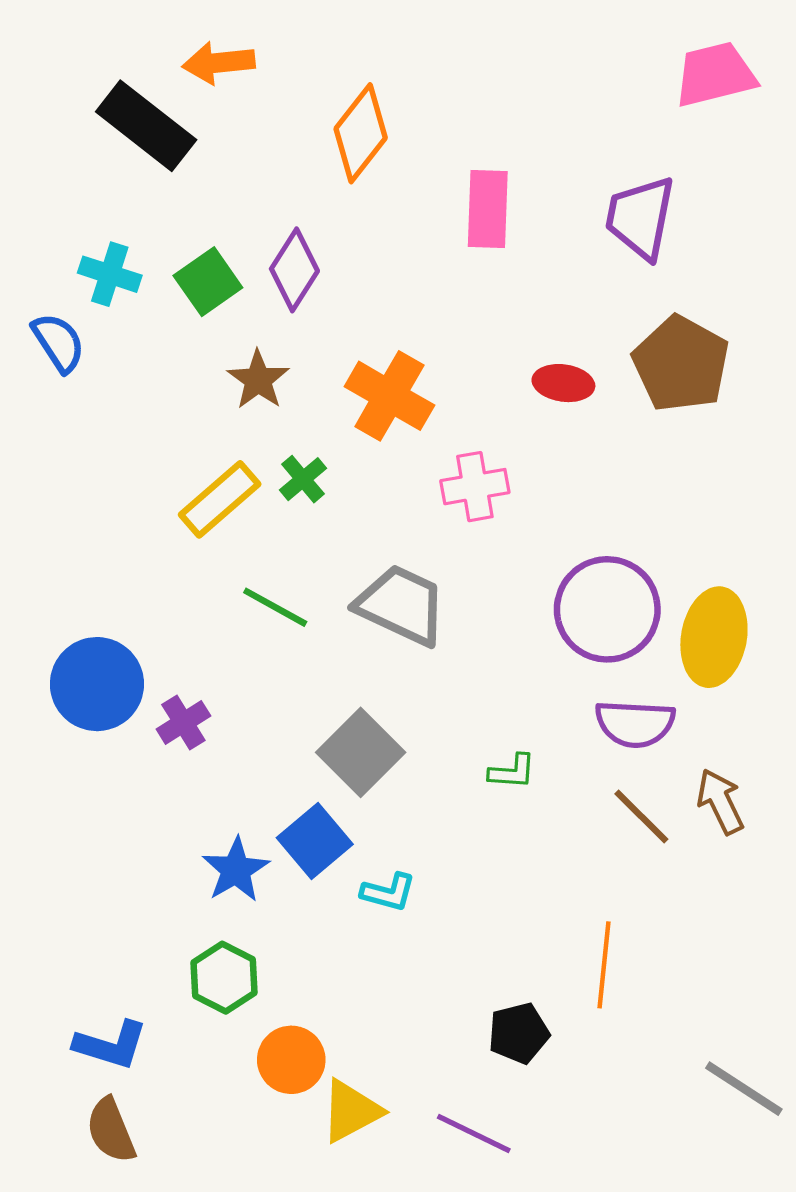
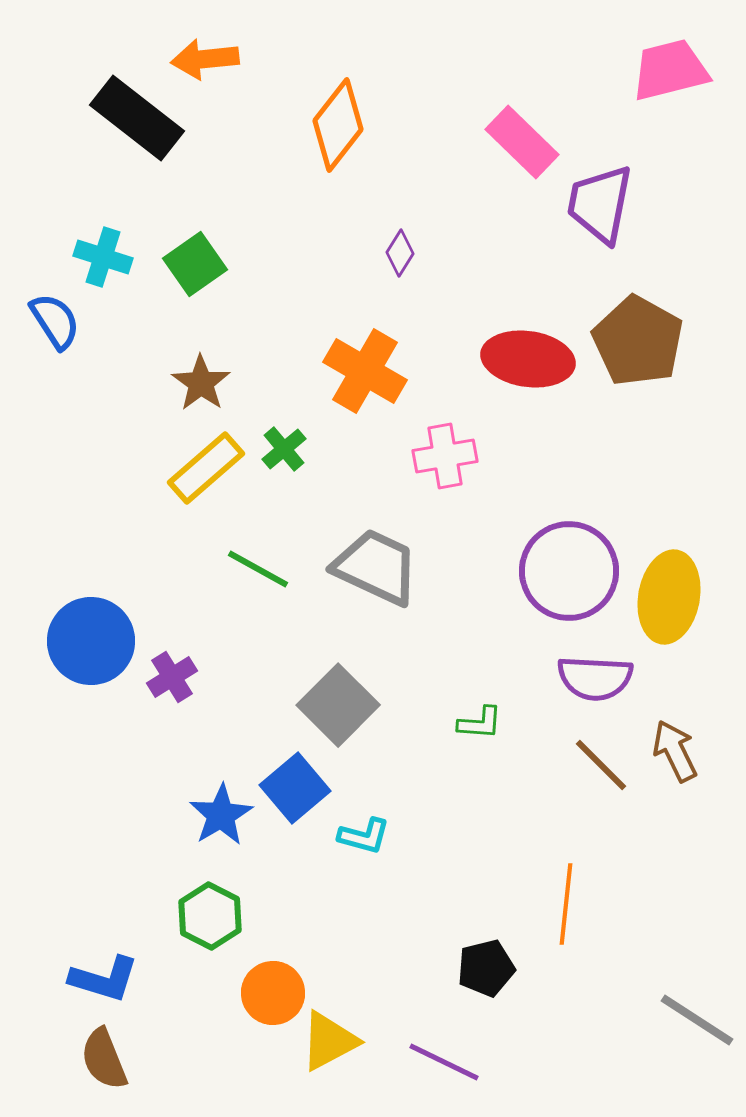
pink rectangle: (488, 209) -> (522, 142), moved, turned -48
purple diamond: (294, 270) -> (400, 253), moved, size x0.6
brown star: (258, 380) -> (201, 383), moved
red ellipse: (563, 383) -> (528, 359), size x1.6

